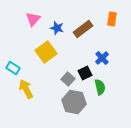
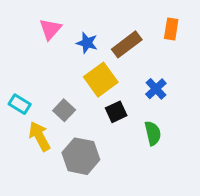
yellow square: (46, 52) -> (101, 80), moved
black square: (85, 73) -> (116, 112), moved
gray square: (68, 79) -> (64, 110), moved
gray hexagon: (74, 102) -> (81, 156), moved

